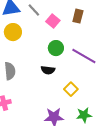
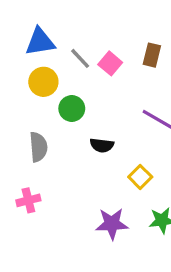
gray line: (34, 10) -> (80, 58), moved
green circle: (56, 48) -> (72, 109), moved

